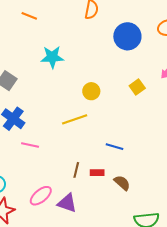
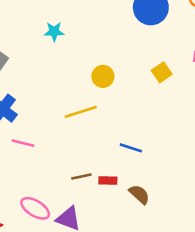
cyan star: (52, 57) -> (54, 32), size x0.7
brown line: (76, 170) -> (81, 177), turned 63
pink ellipse: (41, 196) -> (35, 208), turned 70

